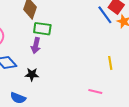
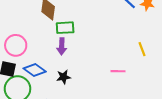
pink line: (95, 91) -> (118, 71), moved

